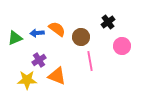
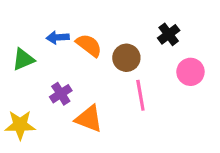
blue arrow: (37, 33) -> (58, 37), moved
yellow star: (27, 80) -> (20, 125), moved

